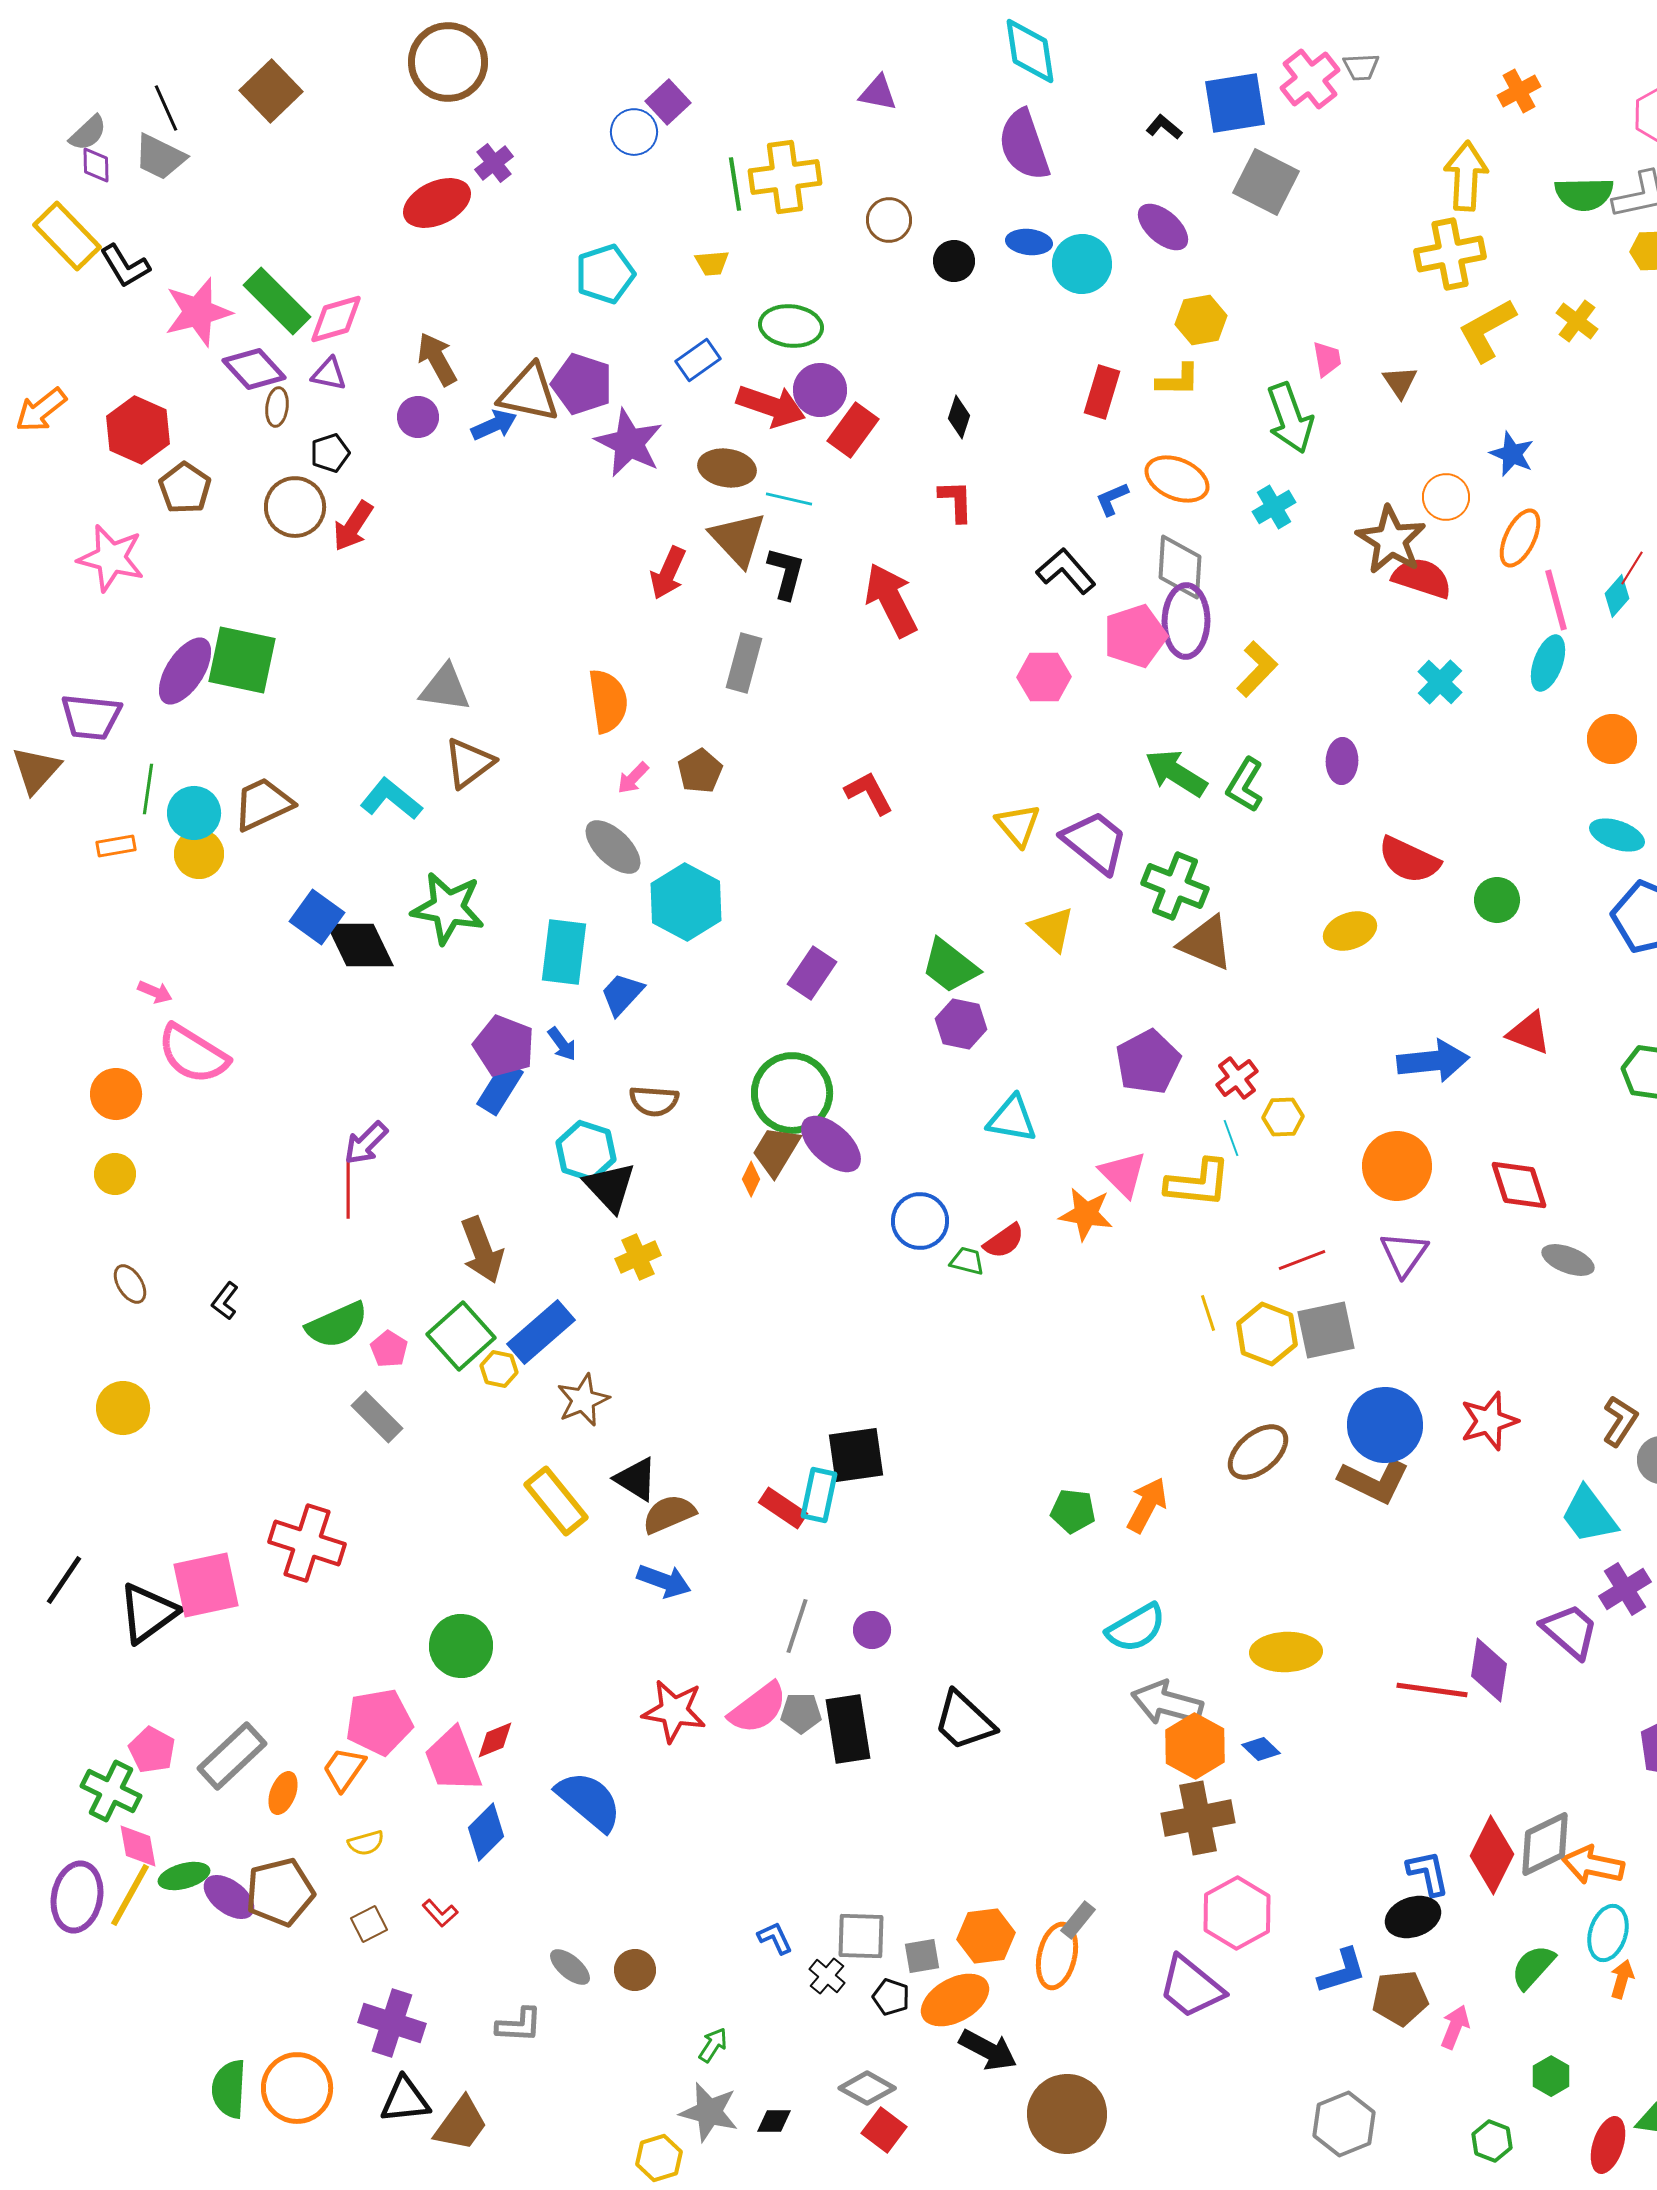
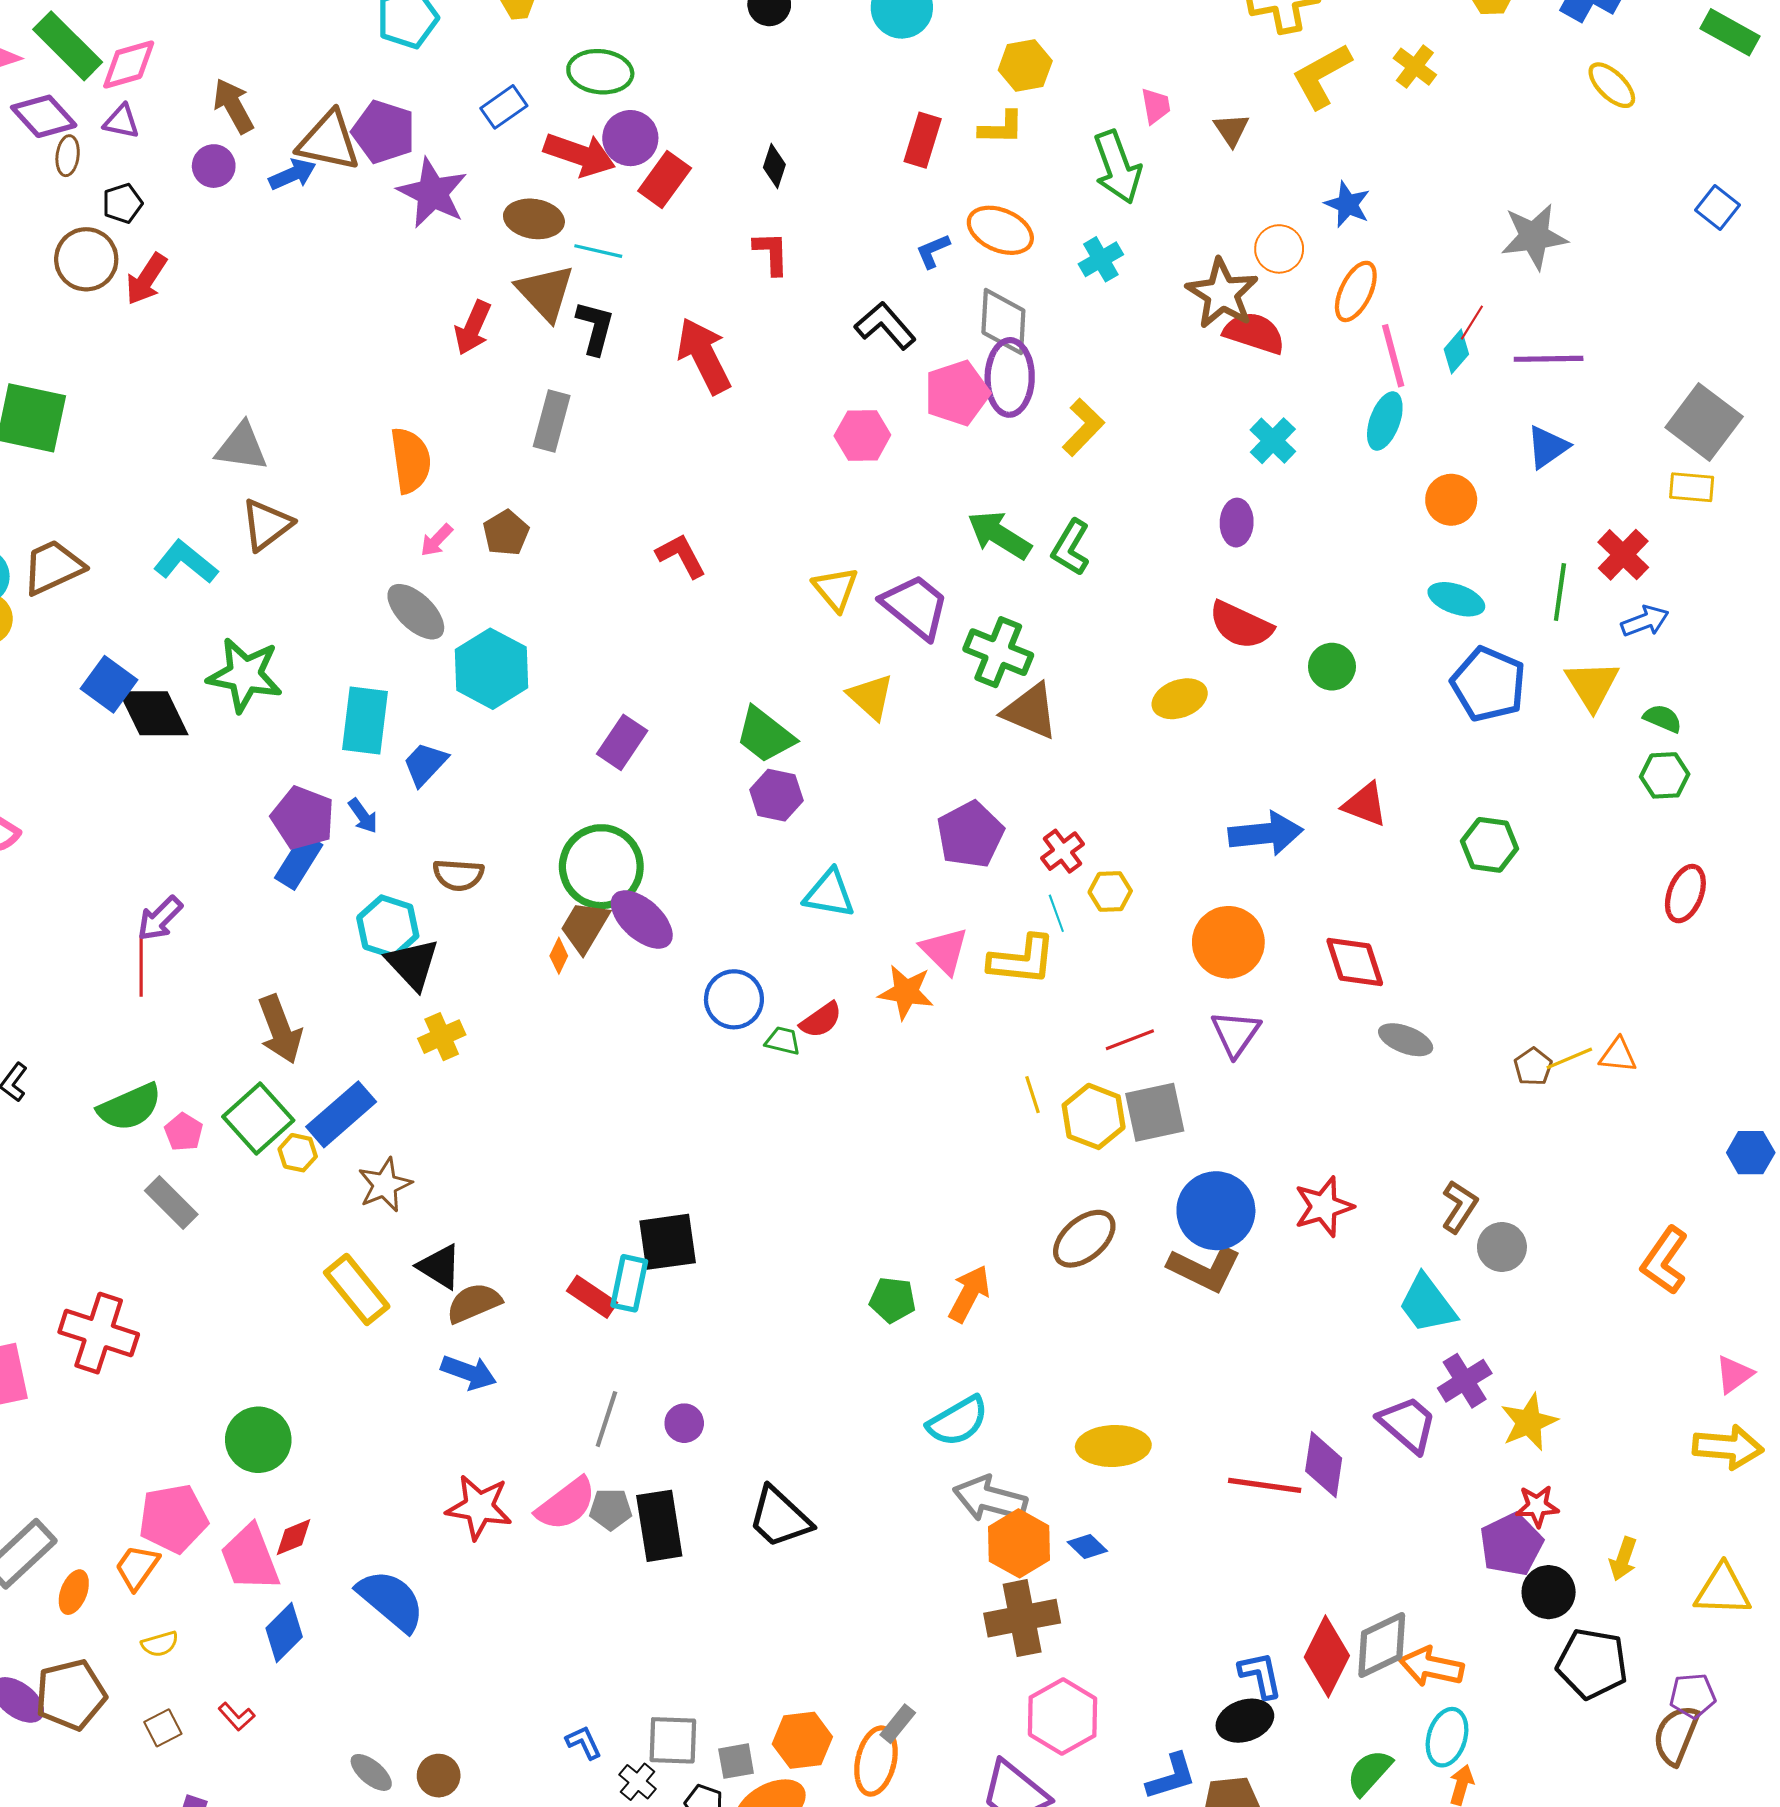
purple ellipse: (1342, 761) -> (1237, 523), moved

